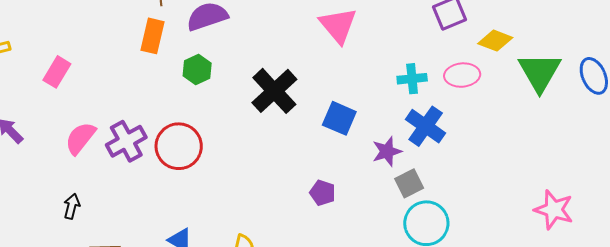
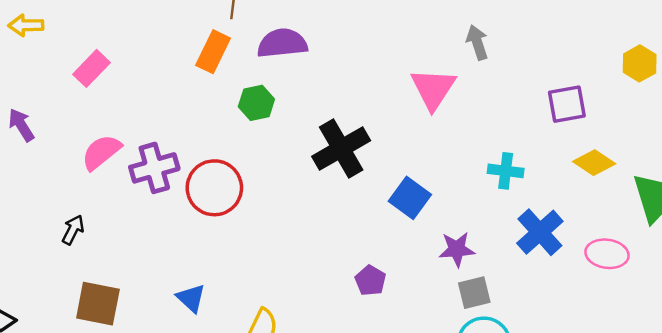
yellow diamond: (495, 41) -> (594, 163), moved
pink ellipse: (462, 75) -> (607, 254), moved
blue cross: (426, 126) -> (540, 232), moved

